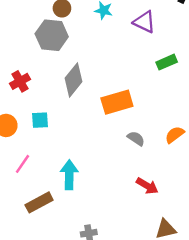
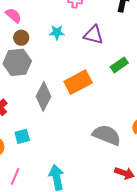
orange rectangle: (117, 102) -> (78, 82), moved
gray semicircle: (136, 138) -> (107, 135), size x1.8

